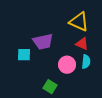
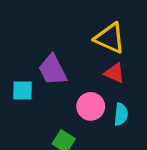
purple trapezoid: (43, 42) -> (53, 70), turned 75
cyan semicircle: (86, 62) -> (121, 114), moved

